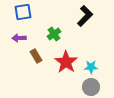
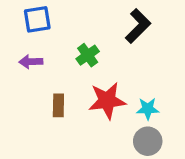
brown rectangle: (36, 56) -> (58, 105), moved, turned 32
red star: (66, 62) -> (107, 101), turned 30

